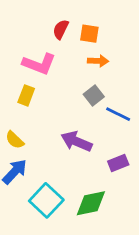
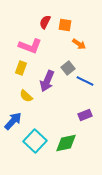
orange arrow: (98, 61) -> (79, 44), moved, turned 32
yellow semicircle: (15, 140) -> (26, 96), moved
purple arrow: (77, 141) -> (47, 81), moved, turned -90

